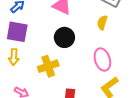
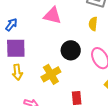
black circle: (64, 37) -> (71, 50), moved

